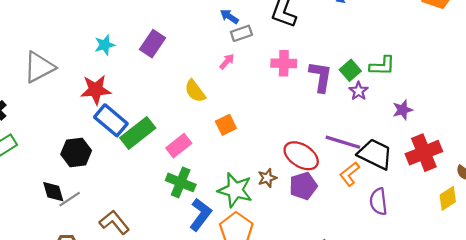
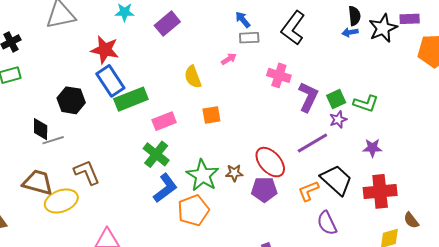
purple line: (343, 142) -> (312, 143), moved, turned -64
purple semicircle: (378, 202) -> (327, 223), turned -35

